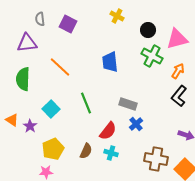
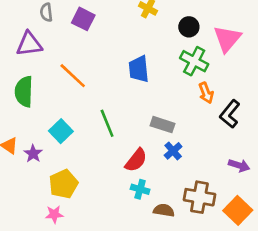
pink triangle: (177, 39) -> (227, 39), turned -35
orange arrow: (178, 71) -> (206, 93), moved, turned 126
brown semicircle: (86, 151) -> (164, 210), moved, turned -105

